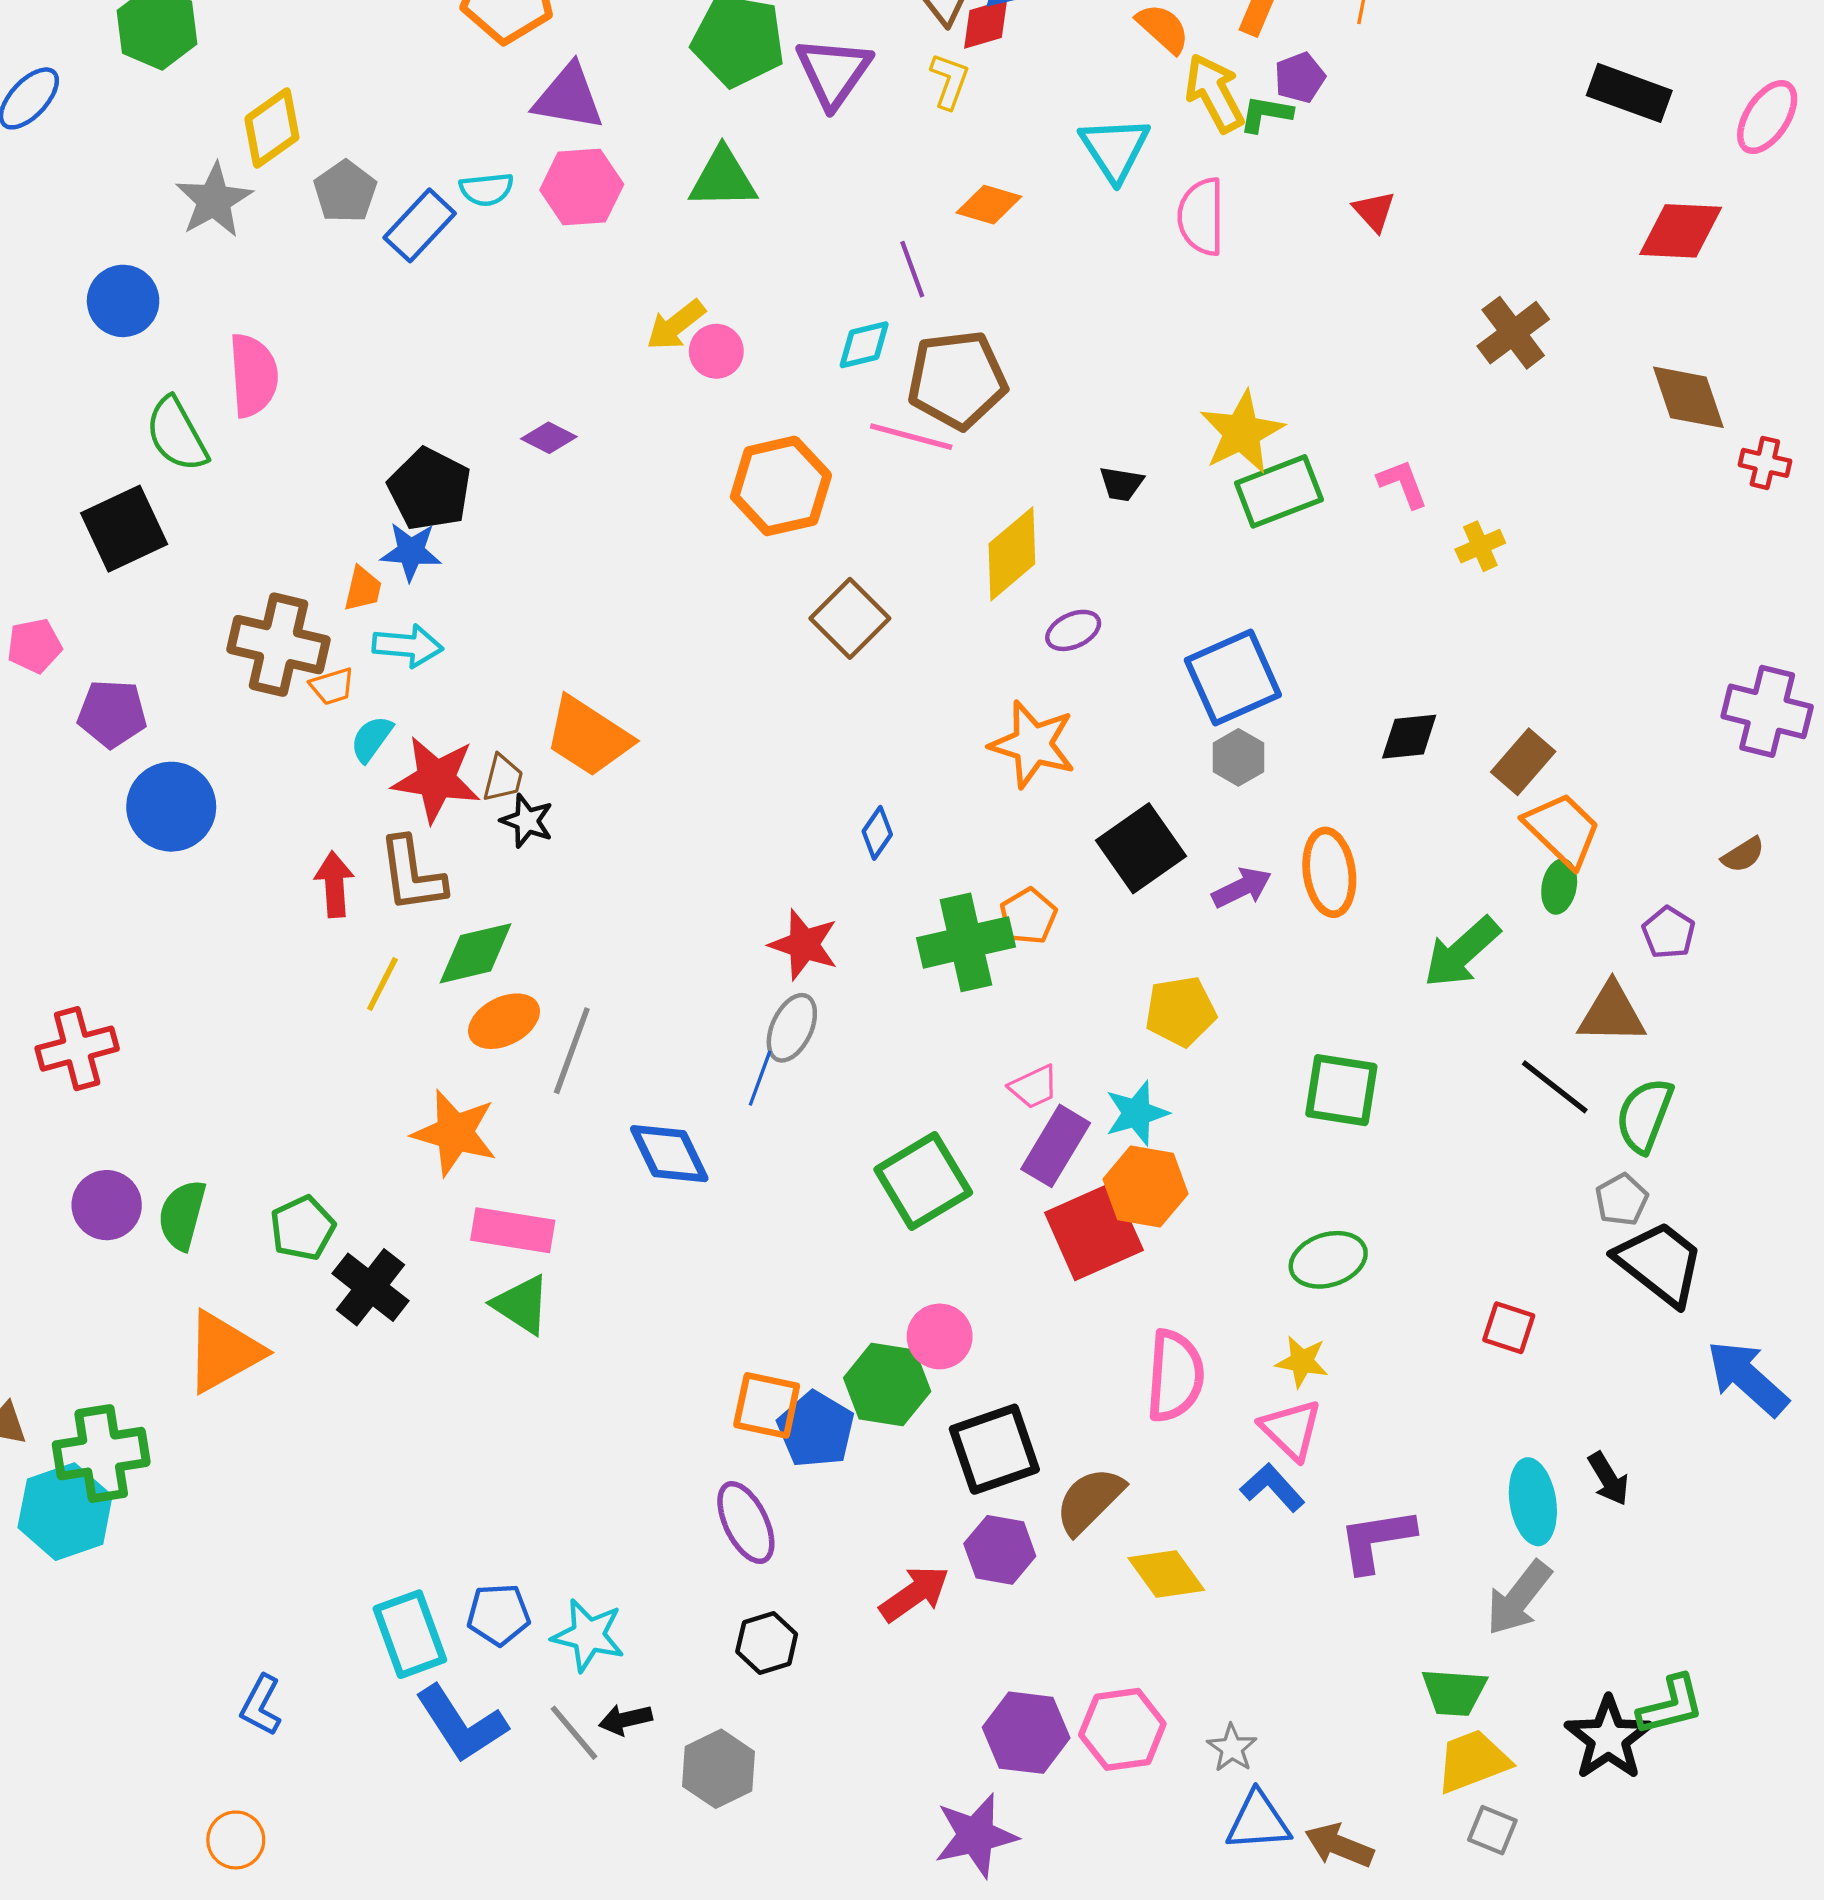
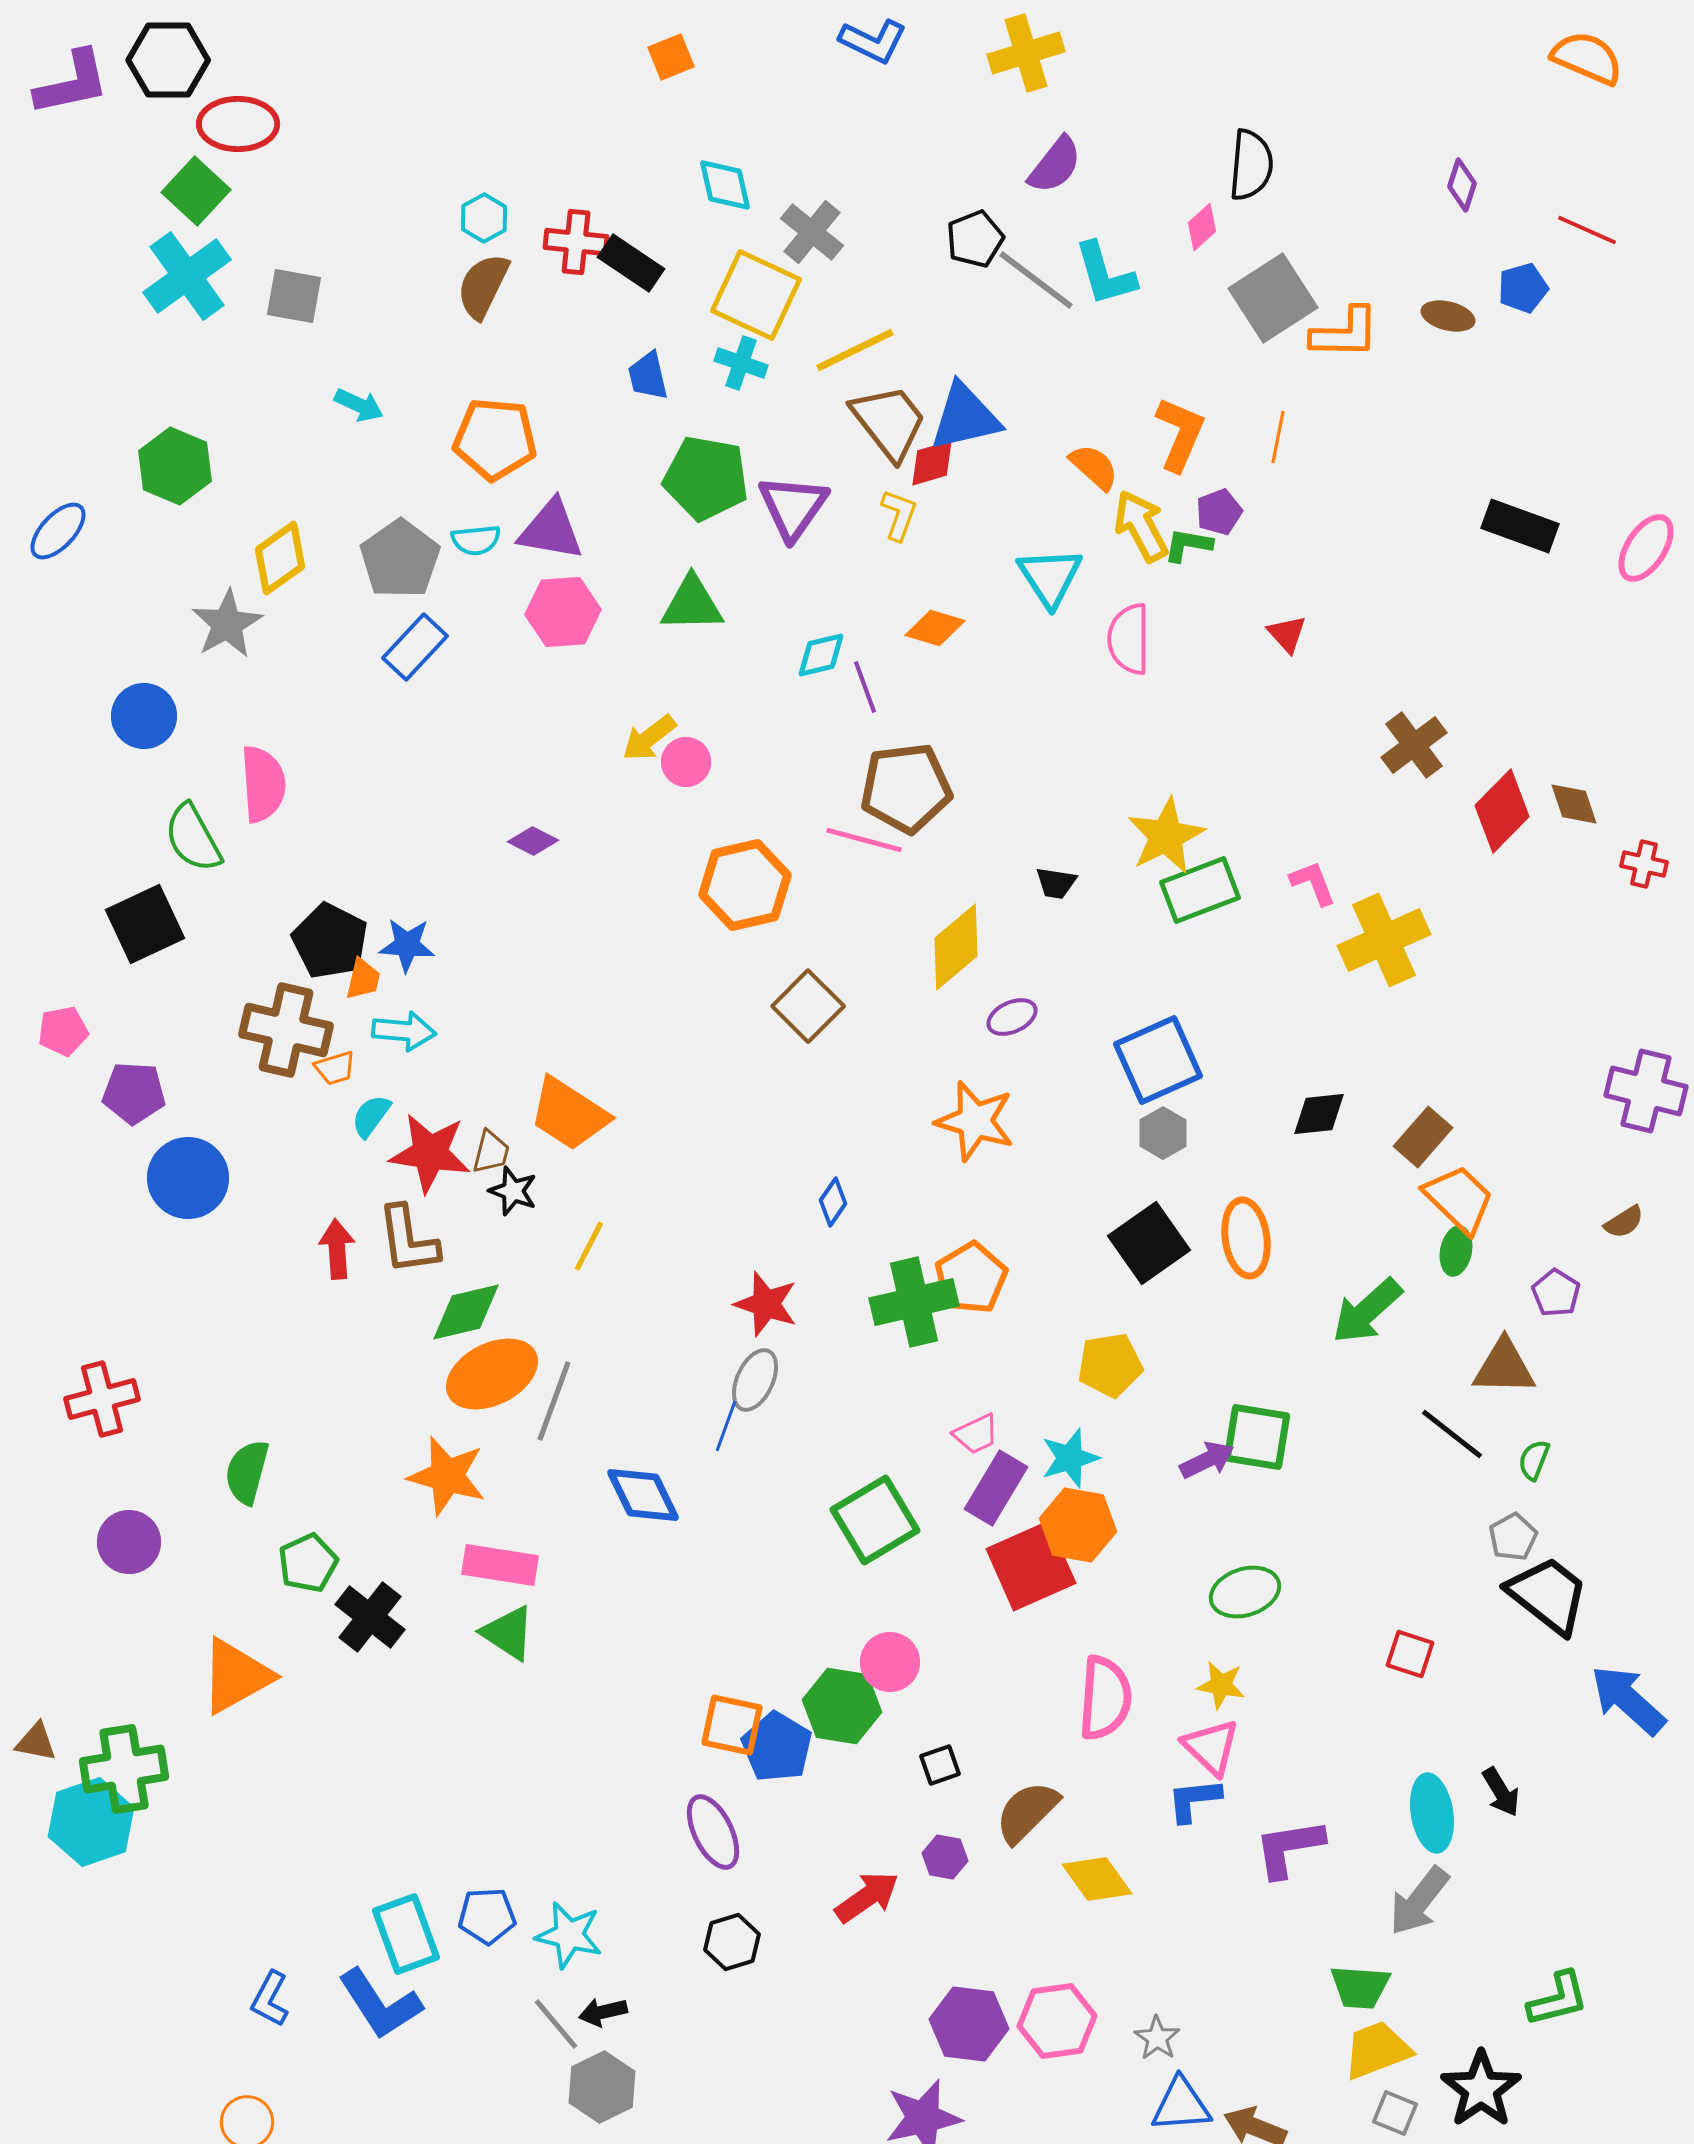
cyan semicircle: (486, 189) -> (476, 540), moved
gray pentagon: (345, 191) -> (400, 559), moved, size x1.4
red diamond: (1681, 231) -> (1502, 811), moved, turned -48
cyan diamond: (864, 345) -> (821, 655), moved
brown diamond: (1688, 397) -> (1574, 804), size x0.7
black pentagon: (430, 489) -> (330, 941), moved
yellow cross: (1480, 546) -> (1384, 940), size x2.0
black square: (1141, 848) -> (1149, 1243), moved
purple arrow: (1242, 888) -> (1207, 1460), moved
orange pentagon: (1028, 916) -> (971, 1278), size x1.4
yellow line: (382, 984) -> (589, 1246), moved
orange ellipse: (504, 1021) -> (492, 1374), size x1.4
green semicircle: (1645, 1115) -> (1534, 1460), size x0.6
green semicircle: (182, 1215) -> (247, 1472), moved
black square: (994, 1449) -> (940, 1765), size x0.5
blue L-shape: (1272, 1487) -> (1194, 1800), turned -54
purple hexagon: (1000, 1550) -> (945, 1857), size x0.7
blue L-shape: (461, 1724) -> (380, 2004), moved
black star: (1608, 1738) -> (1481, 2089), moved
gray hexagon: (719, 1769) -> (602, 2087), moved

